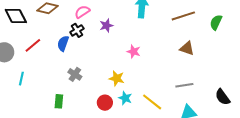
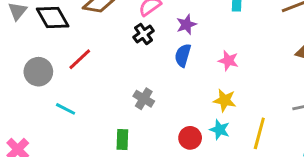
blue semicircle: (63, 43) -> (183, 55), moved
yellow star: (117, 78) -> (225, 100), moved
cyan line: (21, 79) -> (66, 109), turned -72
yellow line: (152, 102) -> (259, 133), turned 70

